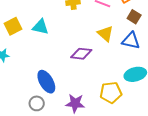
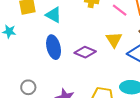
blue ellipse: (46, 82) -> (54, 47), moved

